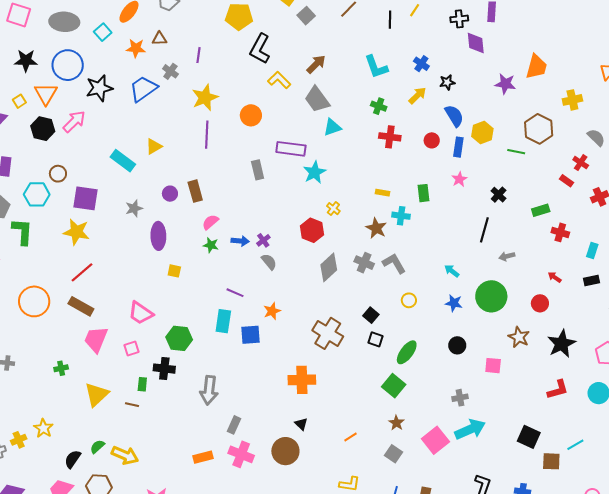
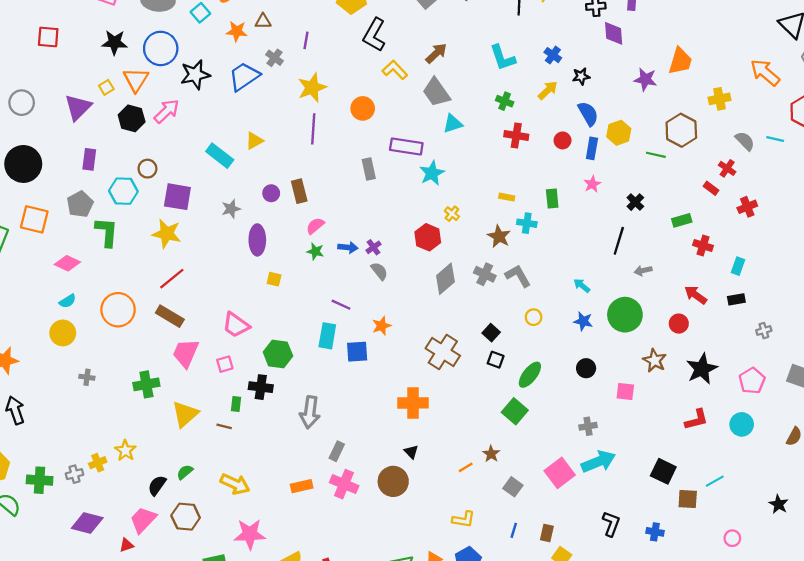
red arrow: (555, 277) -> (696, 295), size x1.5
green cross: (61, 368) -> (146, 384), size x1.6
brown star: (396, 423) -> (491, 454), moved
yellow arrow: (125, 455) -> (235, 484), moved

